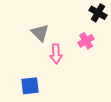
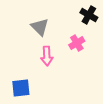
gray triangle: (40, 33) -> (40, 27), moved

